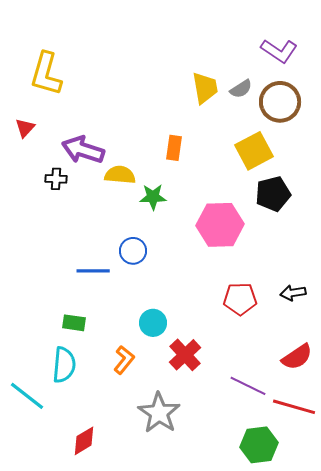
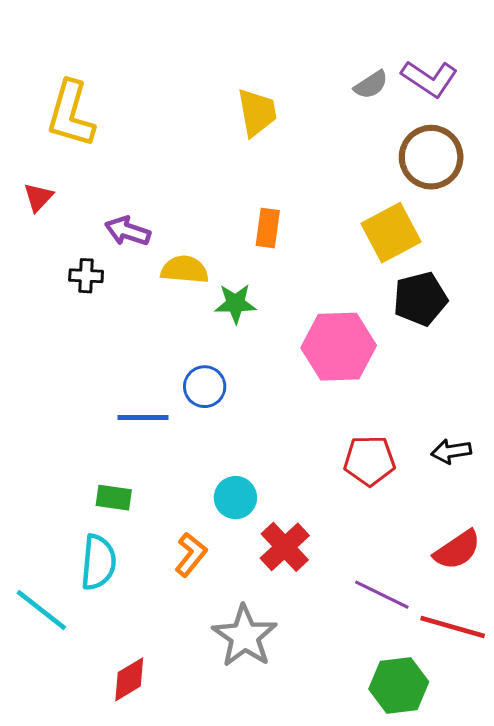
yellow trapezoid: (205, 88) -> (257, 112), moved
gray semicircle: (241, 89) -> (371, 85), moved
purple arrow: (83, 150) -> (128, 231), size x0.7

